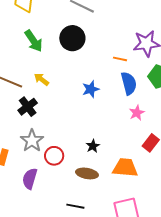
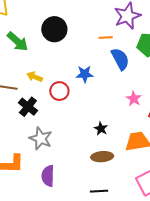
blue star: (91, 89) -> (85, 74), turned 30
pink star: (137, 113) -> (134, 99), moved
red circle: (54, 156) -> (59, 91), moved

